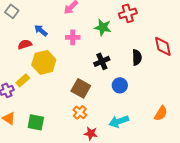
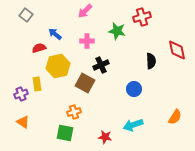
black cross: (102, 61) -> (101, 65), moved
yellow rectangle: (23, 80) -> (37, 84), turned -56
brown square: (81, 88) -> (85, 83), moved
orange cross: (80, 112) -> (74, 112), moved, turned 32
green square: (36, 122) -> (65, 133), moved

